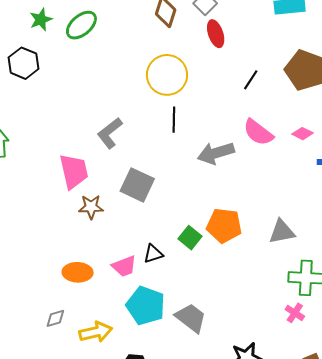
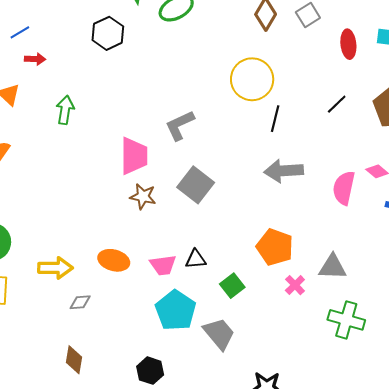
red ellipse: (216, 34) -> (348, 44), moved
black line: (174, 120) -> (275, 119), moved
pink semicircle: (258, 132) -> (344, 188), moved, turned 52
green square: (190, 238) -> (232, 286), moved
pink cross: (295, 313) -> (295, 285), moved
yellow arrow: (96, 332) -> (55, 268), moved

